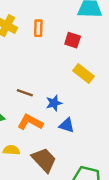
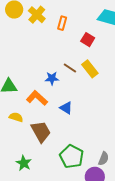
brown line: (25, 93) -> (70, 68), moved
blue star: (54, 103) -> (52, 78), moved

